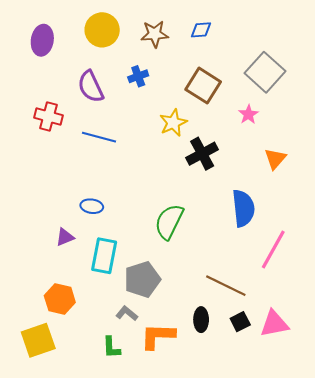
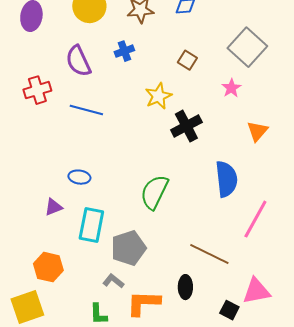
brown square: (203, 86) -> (187, 60), size x0.6
red cross: (48, 117) -> (37, 90), turned -32
black square: (240, 322) -> (229, 310), moved, turned -36

